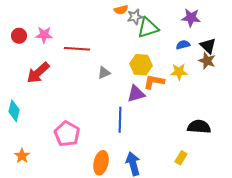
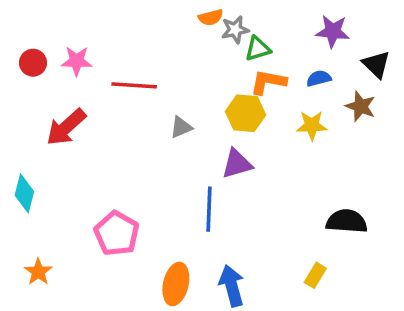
green triangle: (148, 28) -> (258, 49), size x0.7
black triangle: (208, 46) -> (376, 64), moved
orange L-shape: (154, 82) -> (268, 82), moved

